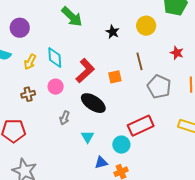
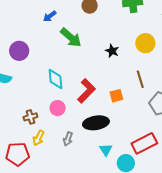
yellow arrow: (30, 62) -> (39, 138), moved
black ellipse: (93, 103) -> (96, 123), turned -40
cyan triangle: (88, 137) -> (106, 150), moved

